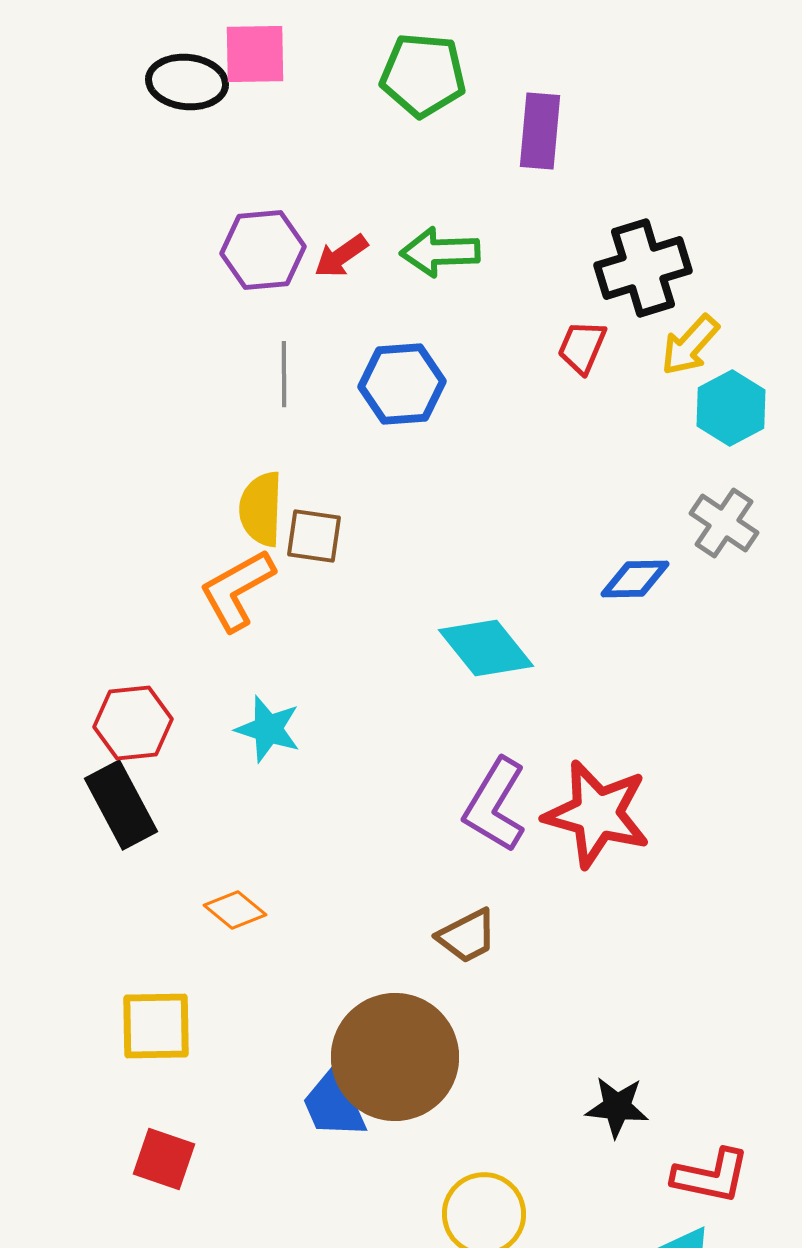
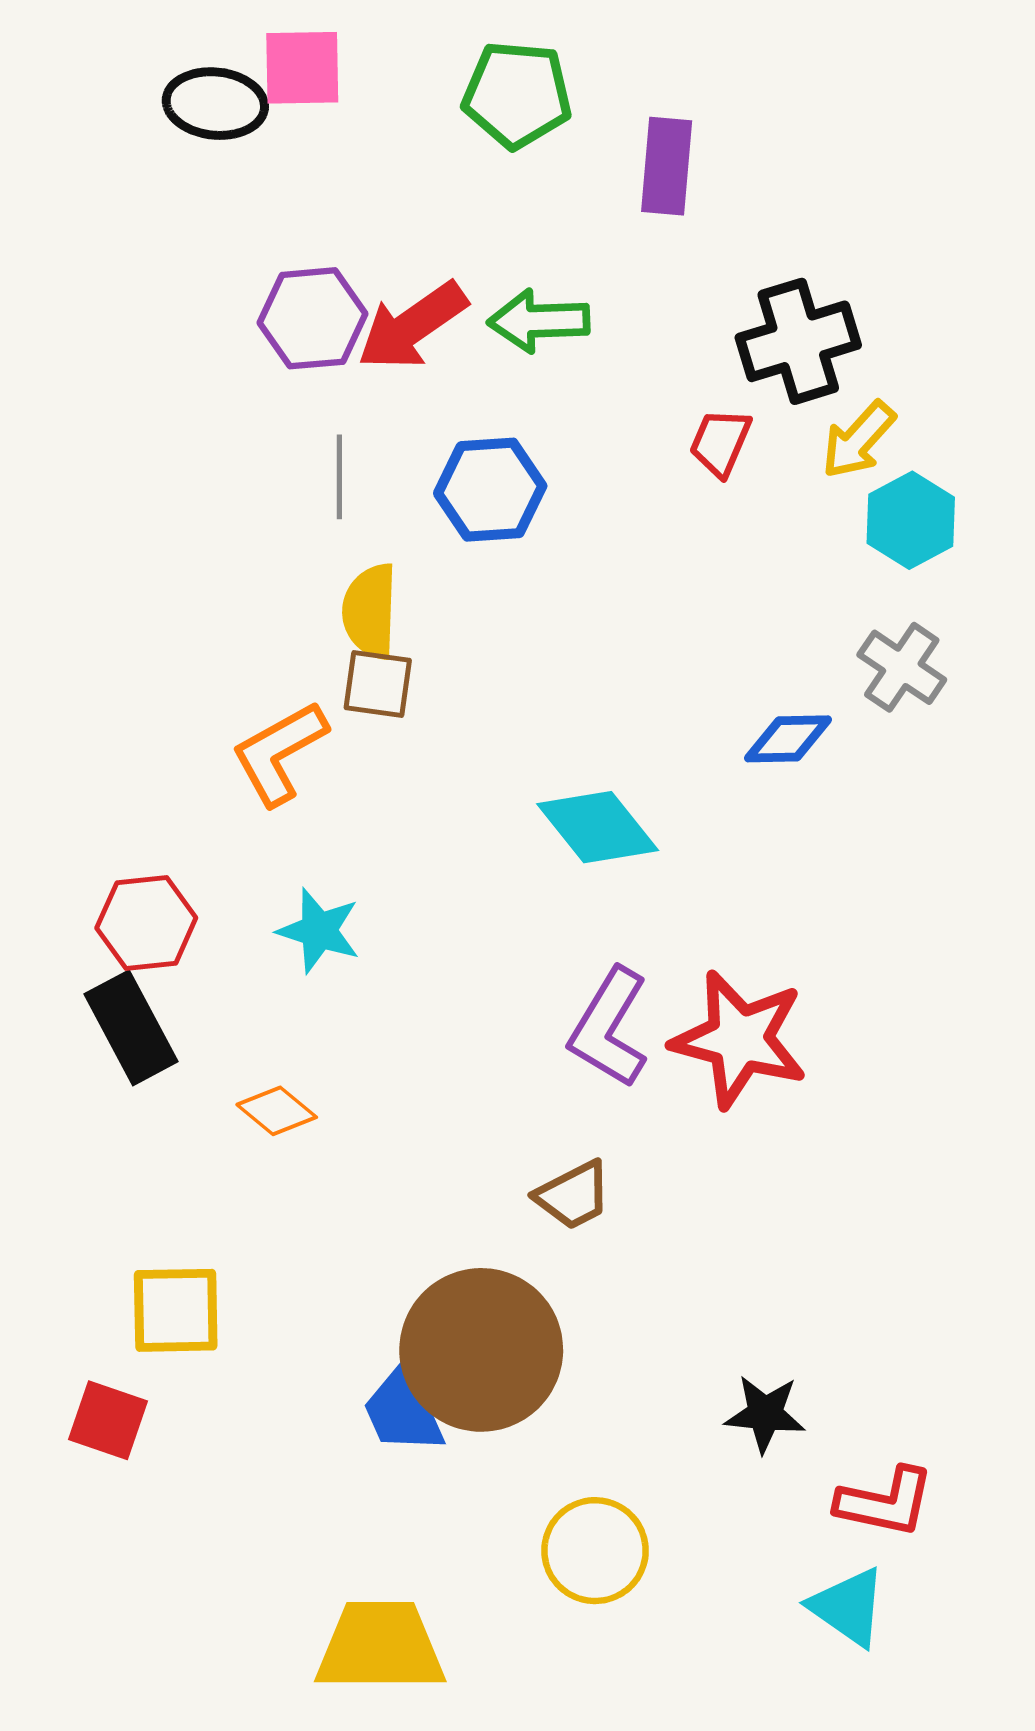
red arrow: (341, 256) -> (412, 326), size x1.6
yellow semicircle: (261, 509) -> (370, 611), moved
orange diamond: (235, 910) -> (277, 1111), moved
red square: (164, 1159) -> (108, 1420), moved

